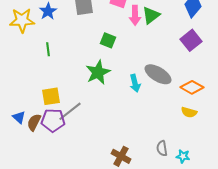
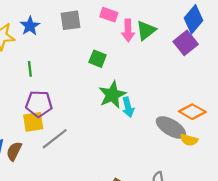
purple square: (191, 40) -> (186, 43), moved
green star: (98, 72) -> (112, 95), moved
gray ellipse: (158, 74) -> (171, 127), moved
purple pentagon: (53, 120) -> (39, 104), moved

